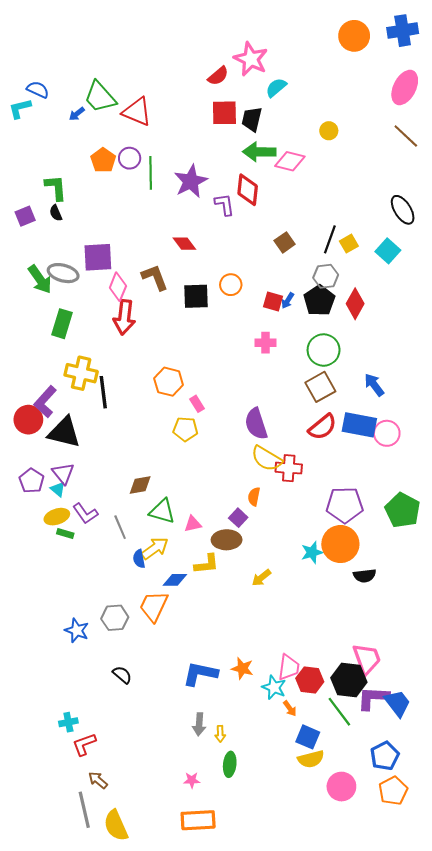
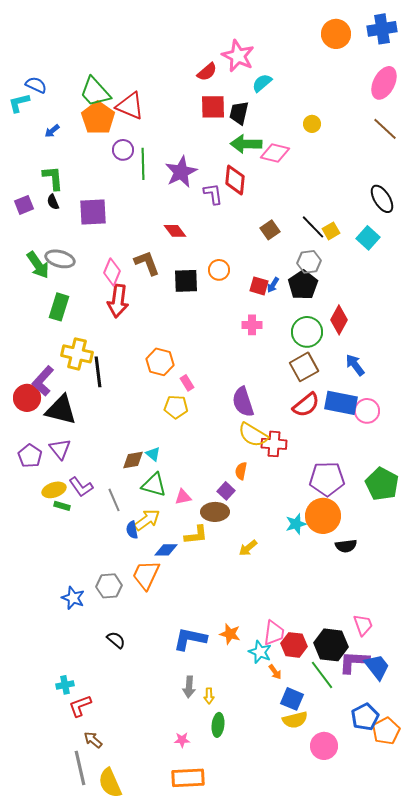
blue arrow: (77, 114) -> (52, 131), moved
orange pentagon: (103, 160) -> (98, 118), moved, size x1.4
black line: (330, 239) -> (313, 227), turned -64
purple square: (98, 257) -> (93, 212), moved
red diamond: (355, 304) -> (339, 320), moved
cyan triangle: (58, 489) -> (153, 454), moved
pink trapezoid: (367, 659) -> (363, 625), moved, size x0.7
orange pentagon: (393, 791) -> (386, 731), moved

